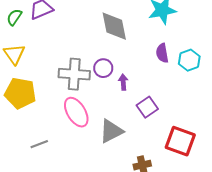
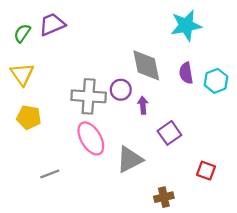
gray diamond: (114, 26) -> (146, 65), moved
yellow pentagon: (20, 93) -> (29, 117), size x0.7
red square: (180, 141) -> (206, 171), size x0.6

